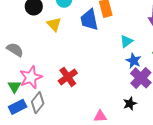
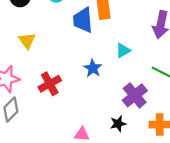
yellow triangle: (54, 24) -> (27, 41), moved
blue star: (134, 61) -> (93, 68), moved

